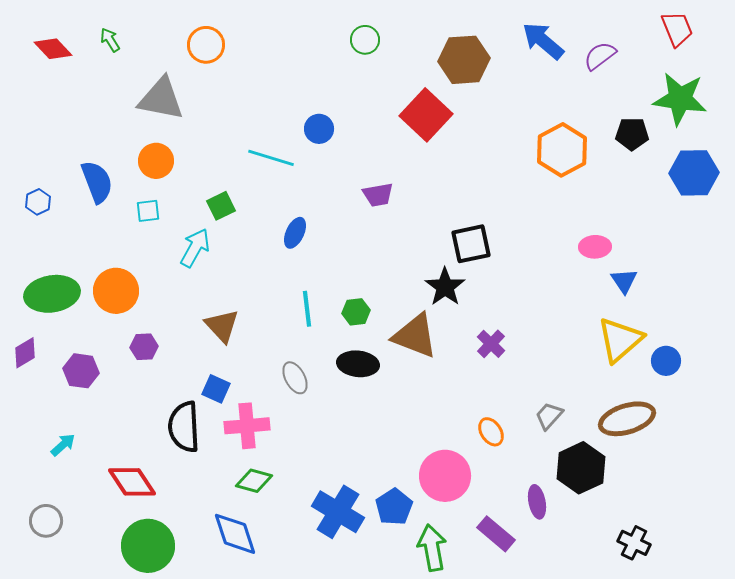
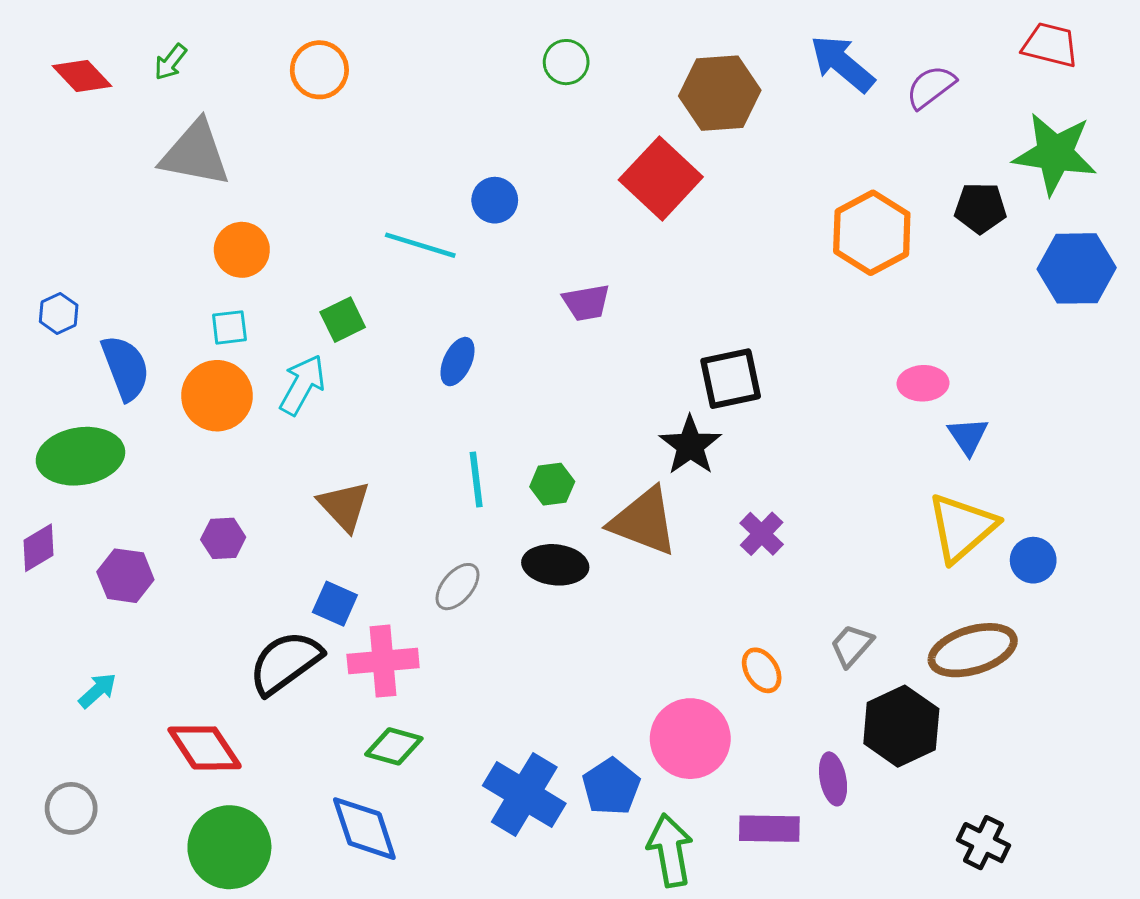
red trapezoid: (677, 29) -> (1050, 45), turned -54
green arrow: (110, 40) -> (170, 62), turned -110
gray triangle: (161, 99) -> (195, 154), moved
blue semicircle: (97, 182) -> (125, 368), moved
orange circle: (116, 291) -> (217, 396), moved
gray ellipse: (295, 378) -> (458, 587), turned 68
black semicircle: (184, 427) -> (285, 663), turned 57
purple rectangle: (496, 534) -> (769, 829), turned -39

